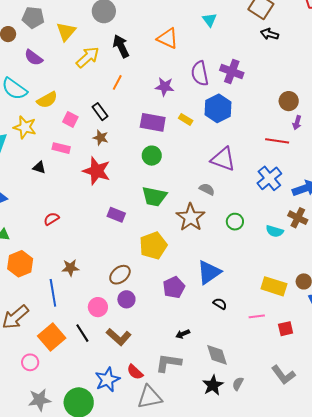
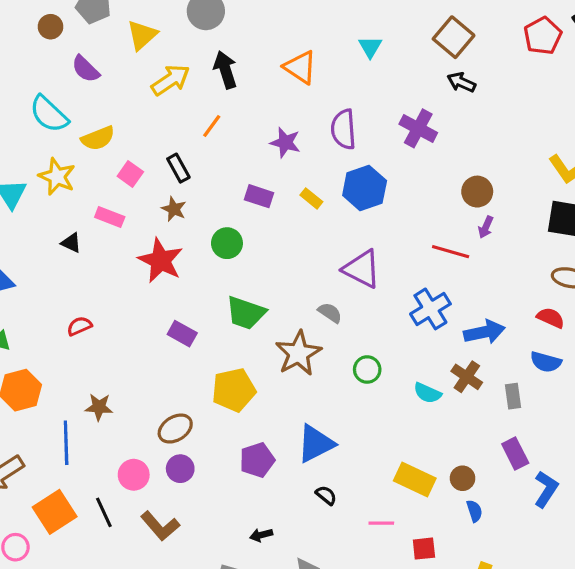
purple cross: (232, 71) -> (418, 128), moved
purple rectangle: (153, 122) -> (259, 196), size x0.7
green circle: (152, 156) -> (227, 243), moved

